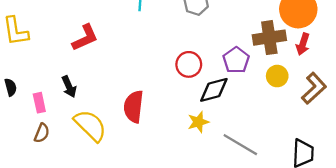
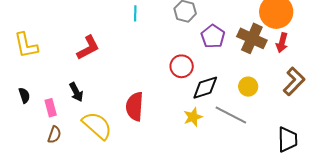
brown cross: (269, 38) -> (252, 38), turned 36
purple pentagon: (236, 60) -> (213, 36), moved
yellow circle: (277, 76) -> (248, 87), moved
gray line: (240, 145) -> (231, 115), moved

